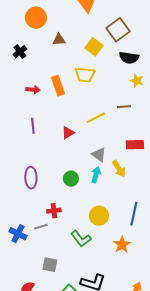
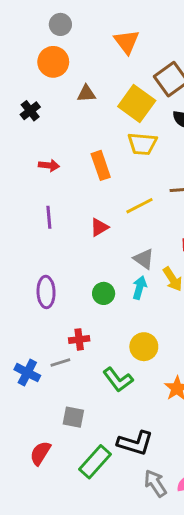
yellow square: (94, 47) -> (137, 104), size x1.4
yellow trapezoid: (85, 75) -> (142, 144), moved
orange rectangle: (58, 86) -> (101, 165), moved

